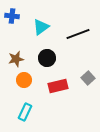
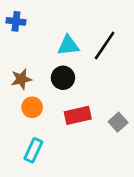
cyan triangle: (41, 27) -> (68, 46), moved, turned 30
black line: (78, 34) -> (105, 46), turned -35
gray square: (88, 78) -> (118, 122), moved

